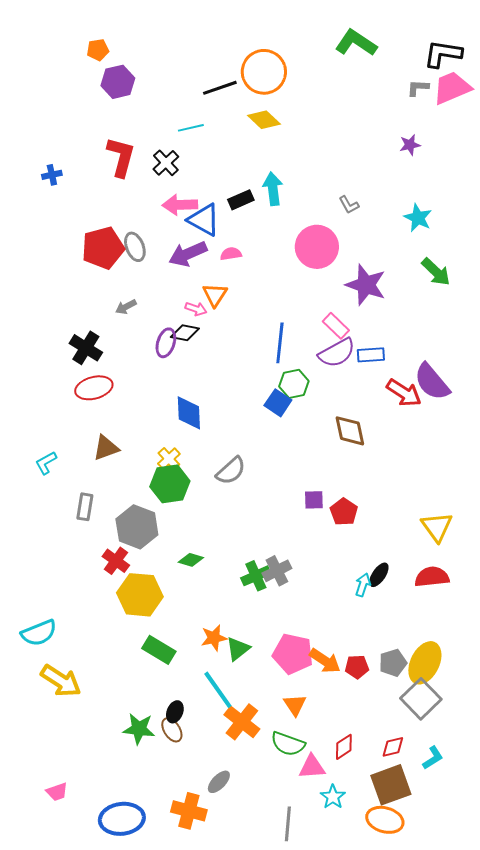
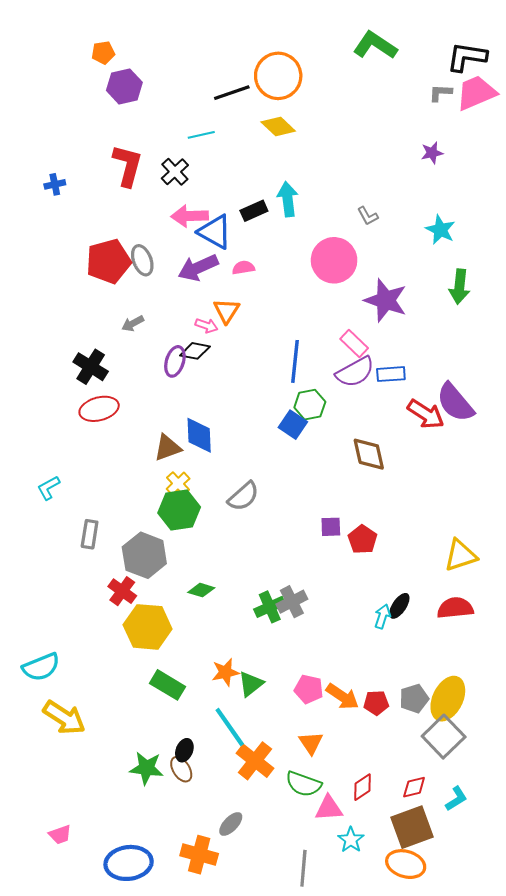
green arrow: (436, 272) -> (459, 287), turned 52
brown triangle: (106, 448) -> (168, 448), moved
yellow triangle: (437, 527) -> (460, 555), turned 48
pink pentagon: (293, 654) -> (309, 689), size x0.7

